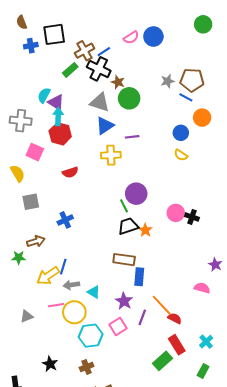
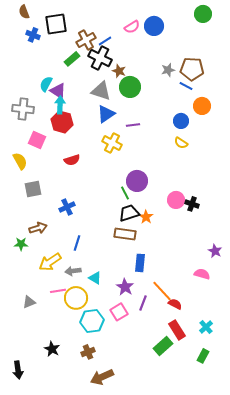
blue cross: (31, 46) -> (33, 35), turned 32
yellow cross: (111, 155) -> (112, 143), turned 30
brown rectangle: (124, 260) -> (125, 234), moved
blue line: (63, 267) -> (77, 243), moved

